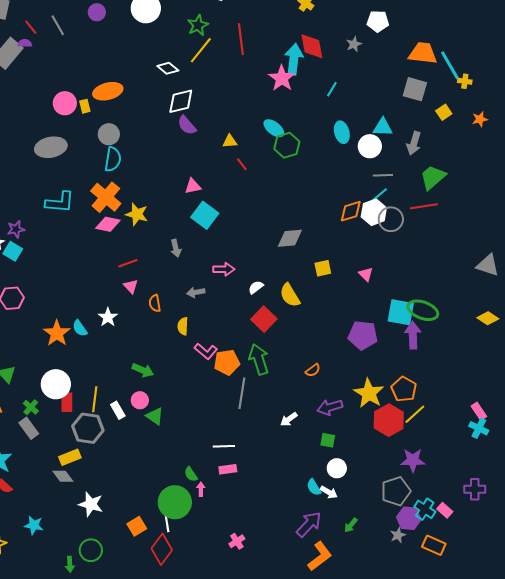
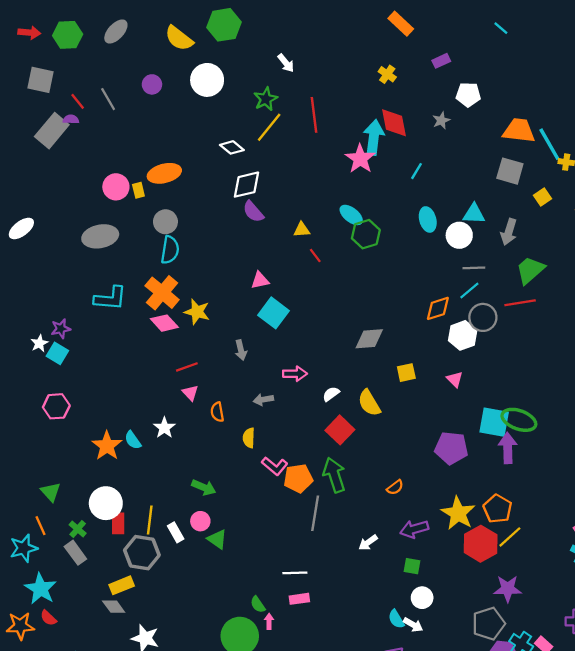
white hexagon: (374, 212) -> (463, 335), moved
pink diamond: (108, 224) -> (164, 323), turned 35

